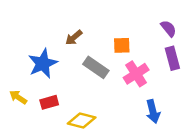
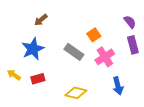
brown arrow: (74, 38) -> (41, 20), moved
orange square: (122, 45) -> (94, 35), turned -32
yellow diamond: (82, 120) -> (76, 93), moved

